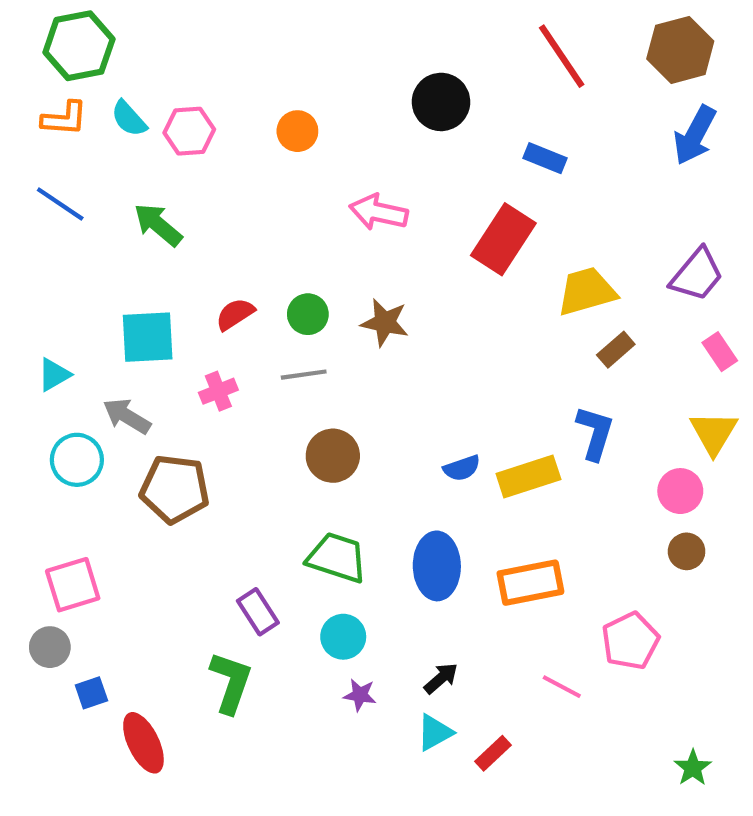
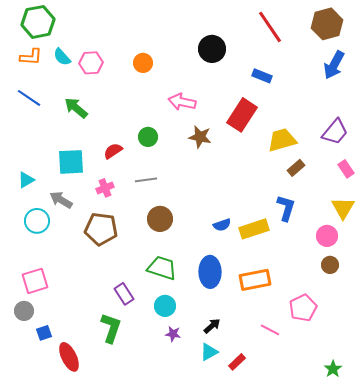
green circle: (308, 314) -> (148, 137), moved
brown star: (385, 323) -> (200, 137), moved
brown pentagon: (175, 489) -> (101, 229), moved

